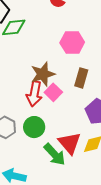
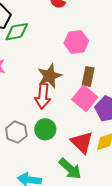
pink square: (53, 92) -> (85, 98), moved, size x1.4
green arrow: (55, 154) -> (70, 169), moved

